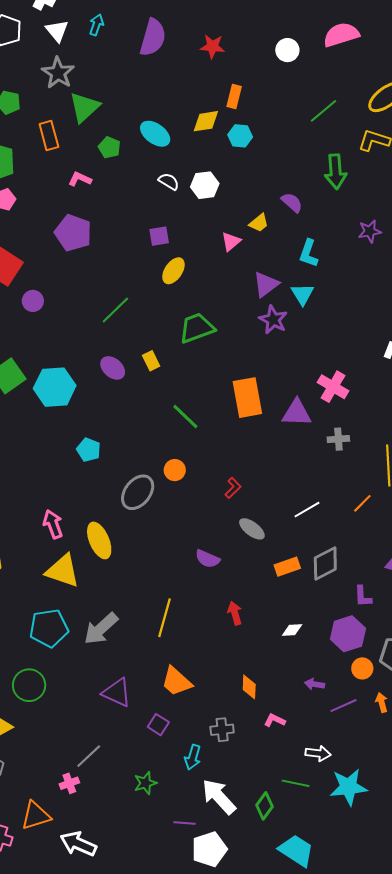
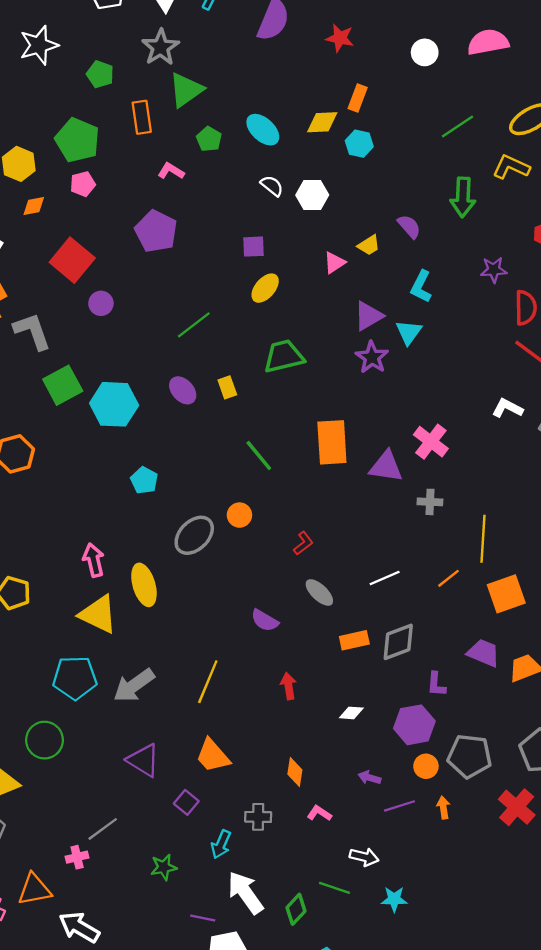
cyan star: (348, 787) -> (394, 899), size x0.6

